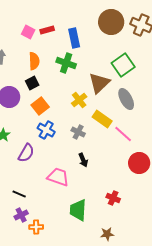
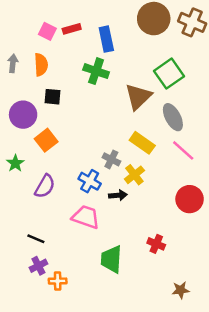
orange semicircle: (34, 61) -> (41, 65), moved
black square: (32, 83) -> (53, 97), turned 32
yellow cross: (79, 100) -> (134, 175), moved
orange square: (40, 106) -> (46, 140), moved
blue cross: (46, 130) -> (90, 181), moved
pink line: (123, 134) -> (183, 150), moved
black arrow: (83, 160) -> (118, 195), turned -72
brown star: (107, 234) -> (181, 290), moved

